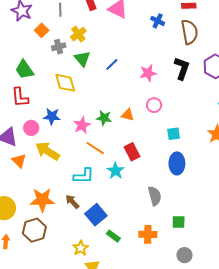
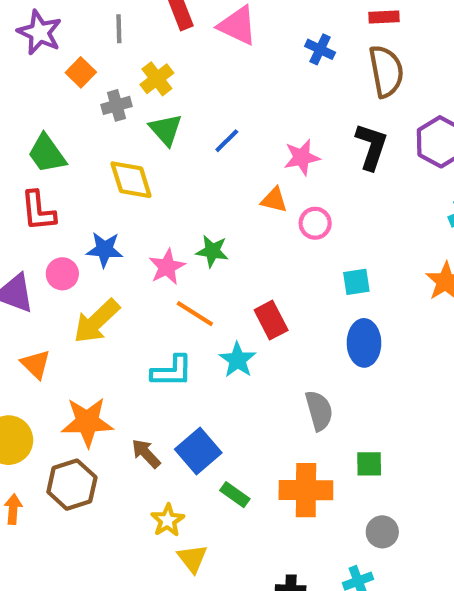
orange triangle: (128, 115) -> (274, 200), moved
yellow arrow: (47, 151) -> (96, 321), turned -75
orange triangle: (19, 161) -> (36, 364), moved
brown arrow: (72, 202) -> (146, 453), moved
orange cross: (148, 234) -> (306, 490), size x1.4

